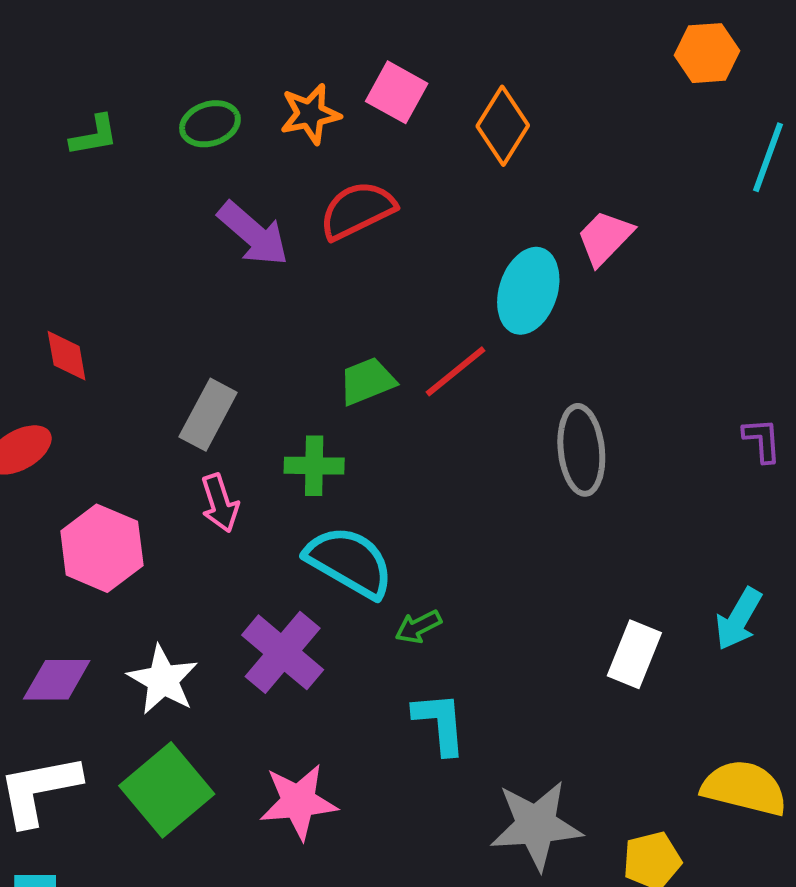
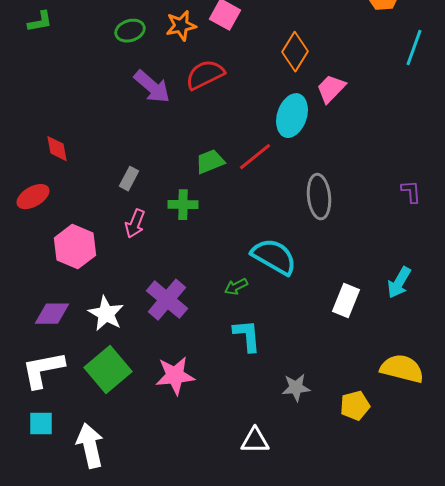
orange diamond: (503, 126) -> (295, 52), moved
green L-shape: (94, 136) -> (40, 22), moved
gray rectangle: (208, 415) -> (129, 179), size x0.7
pink arrow: (220, 503) -> (135, 224), turned 40
cyan semicircle: (349, 562) -> (274, 257), moved
gray star: (536, 825) -> (296, 388), size x0.6

